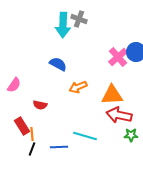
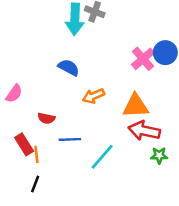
cyan line: (85, 136) -> (102, 157), turned -65
blue line: (59, 147) -> (70, 139), moved
black line: (32, 149) -> (35, 184), moved

